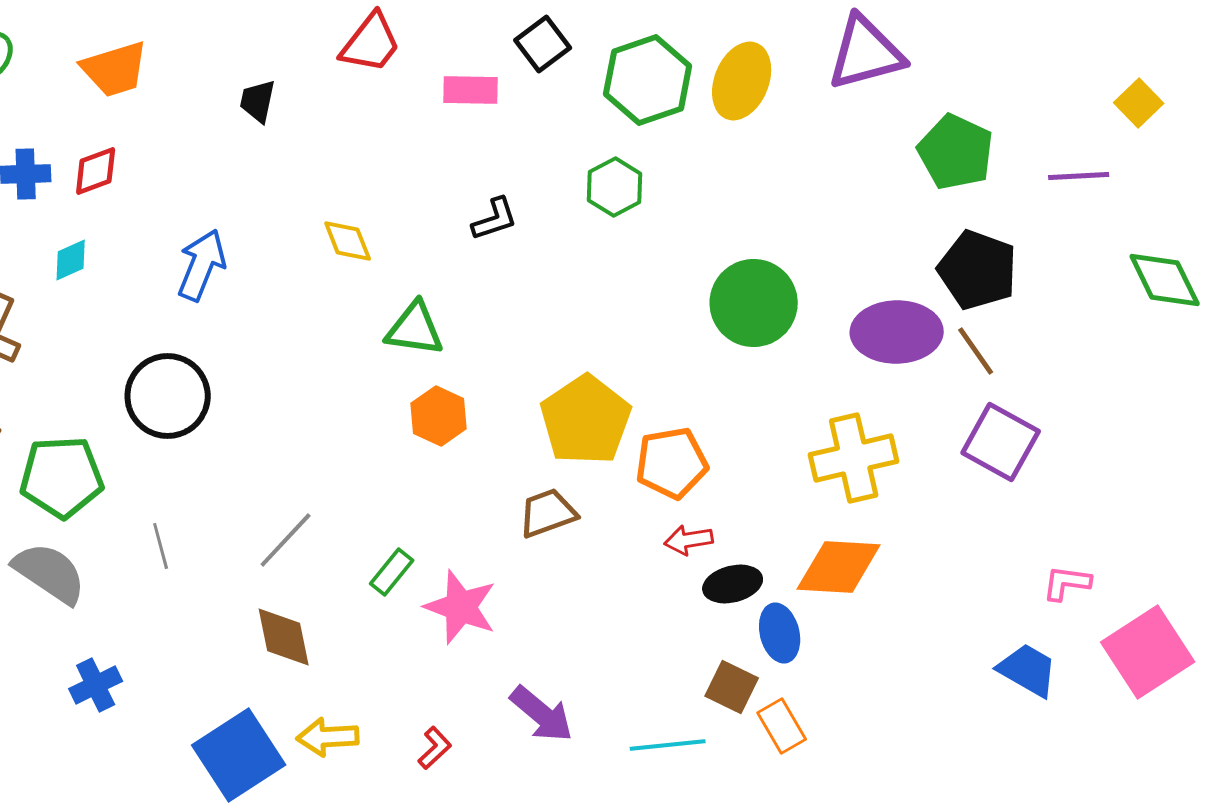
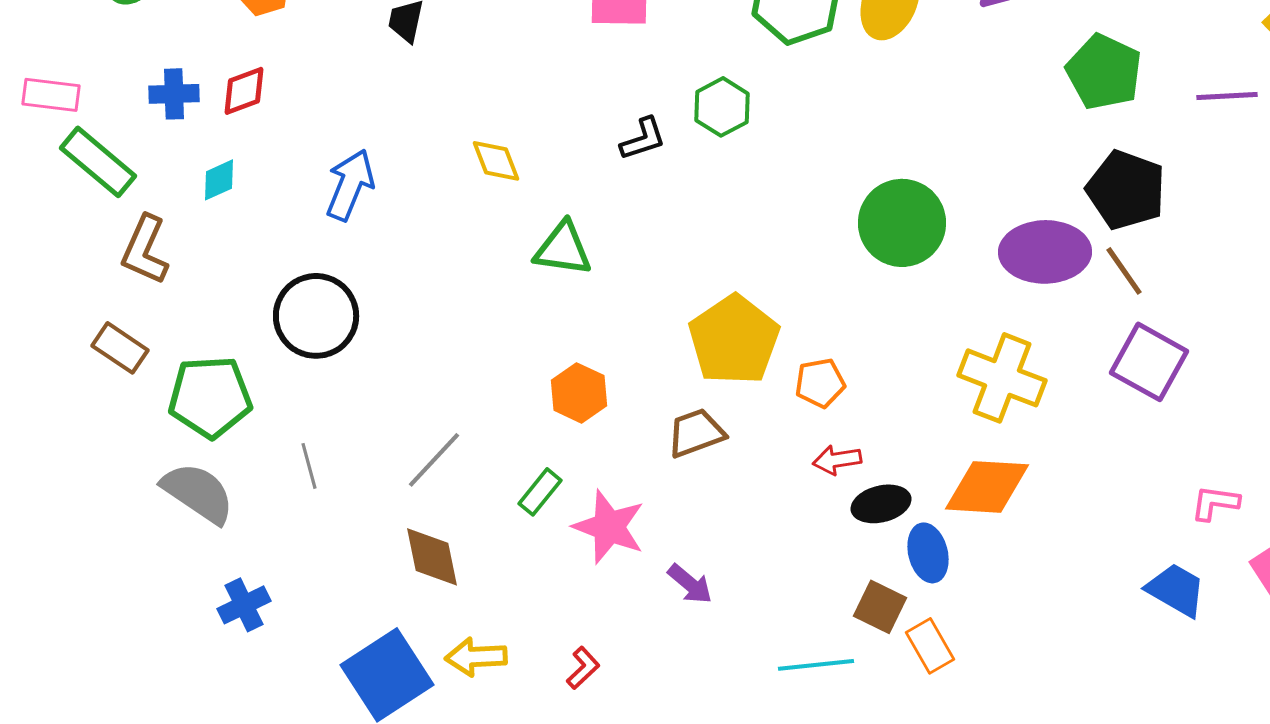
green hexagon: (615, 187) -> (722, 107), moved
orange hexagon: (439, 416) -> (579, 393), moved
yellow cross: (854, 458) -> (1002, 378), turned 34
orange pentagon: (672, 463) -> (820, 383), size x0.7
purple arrow: (542, 714) -> (690, 584), moved, size x0.7

